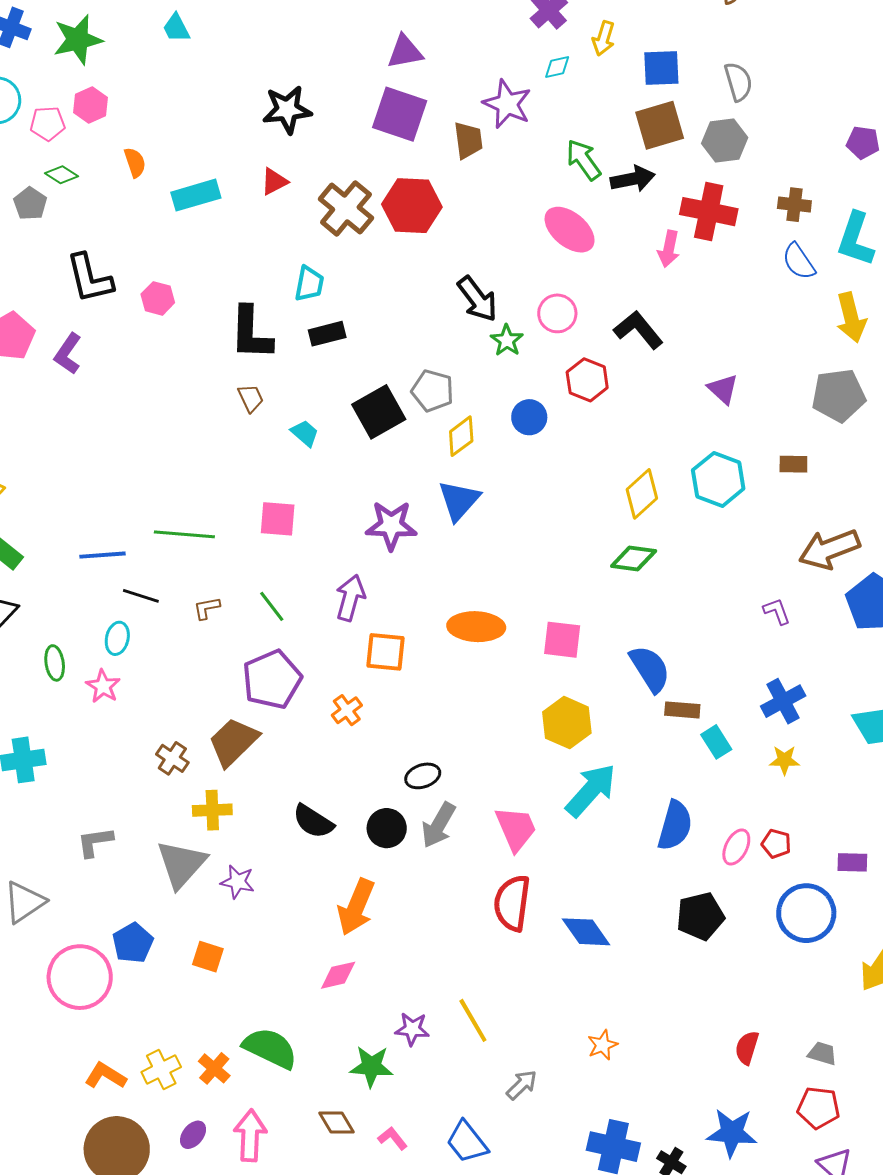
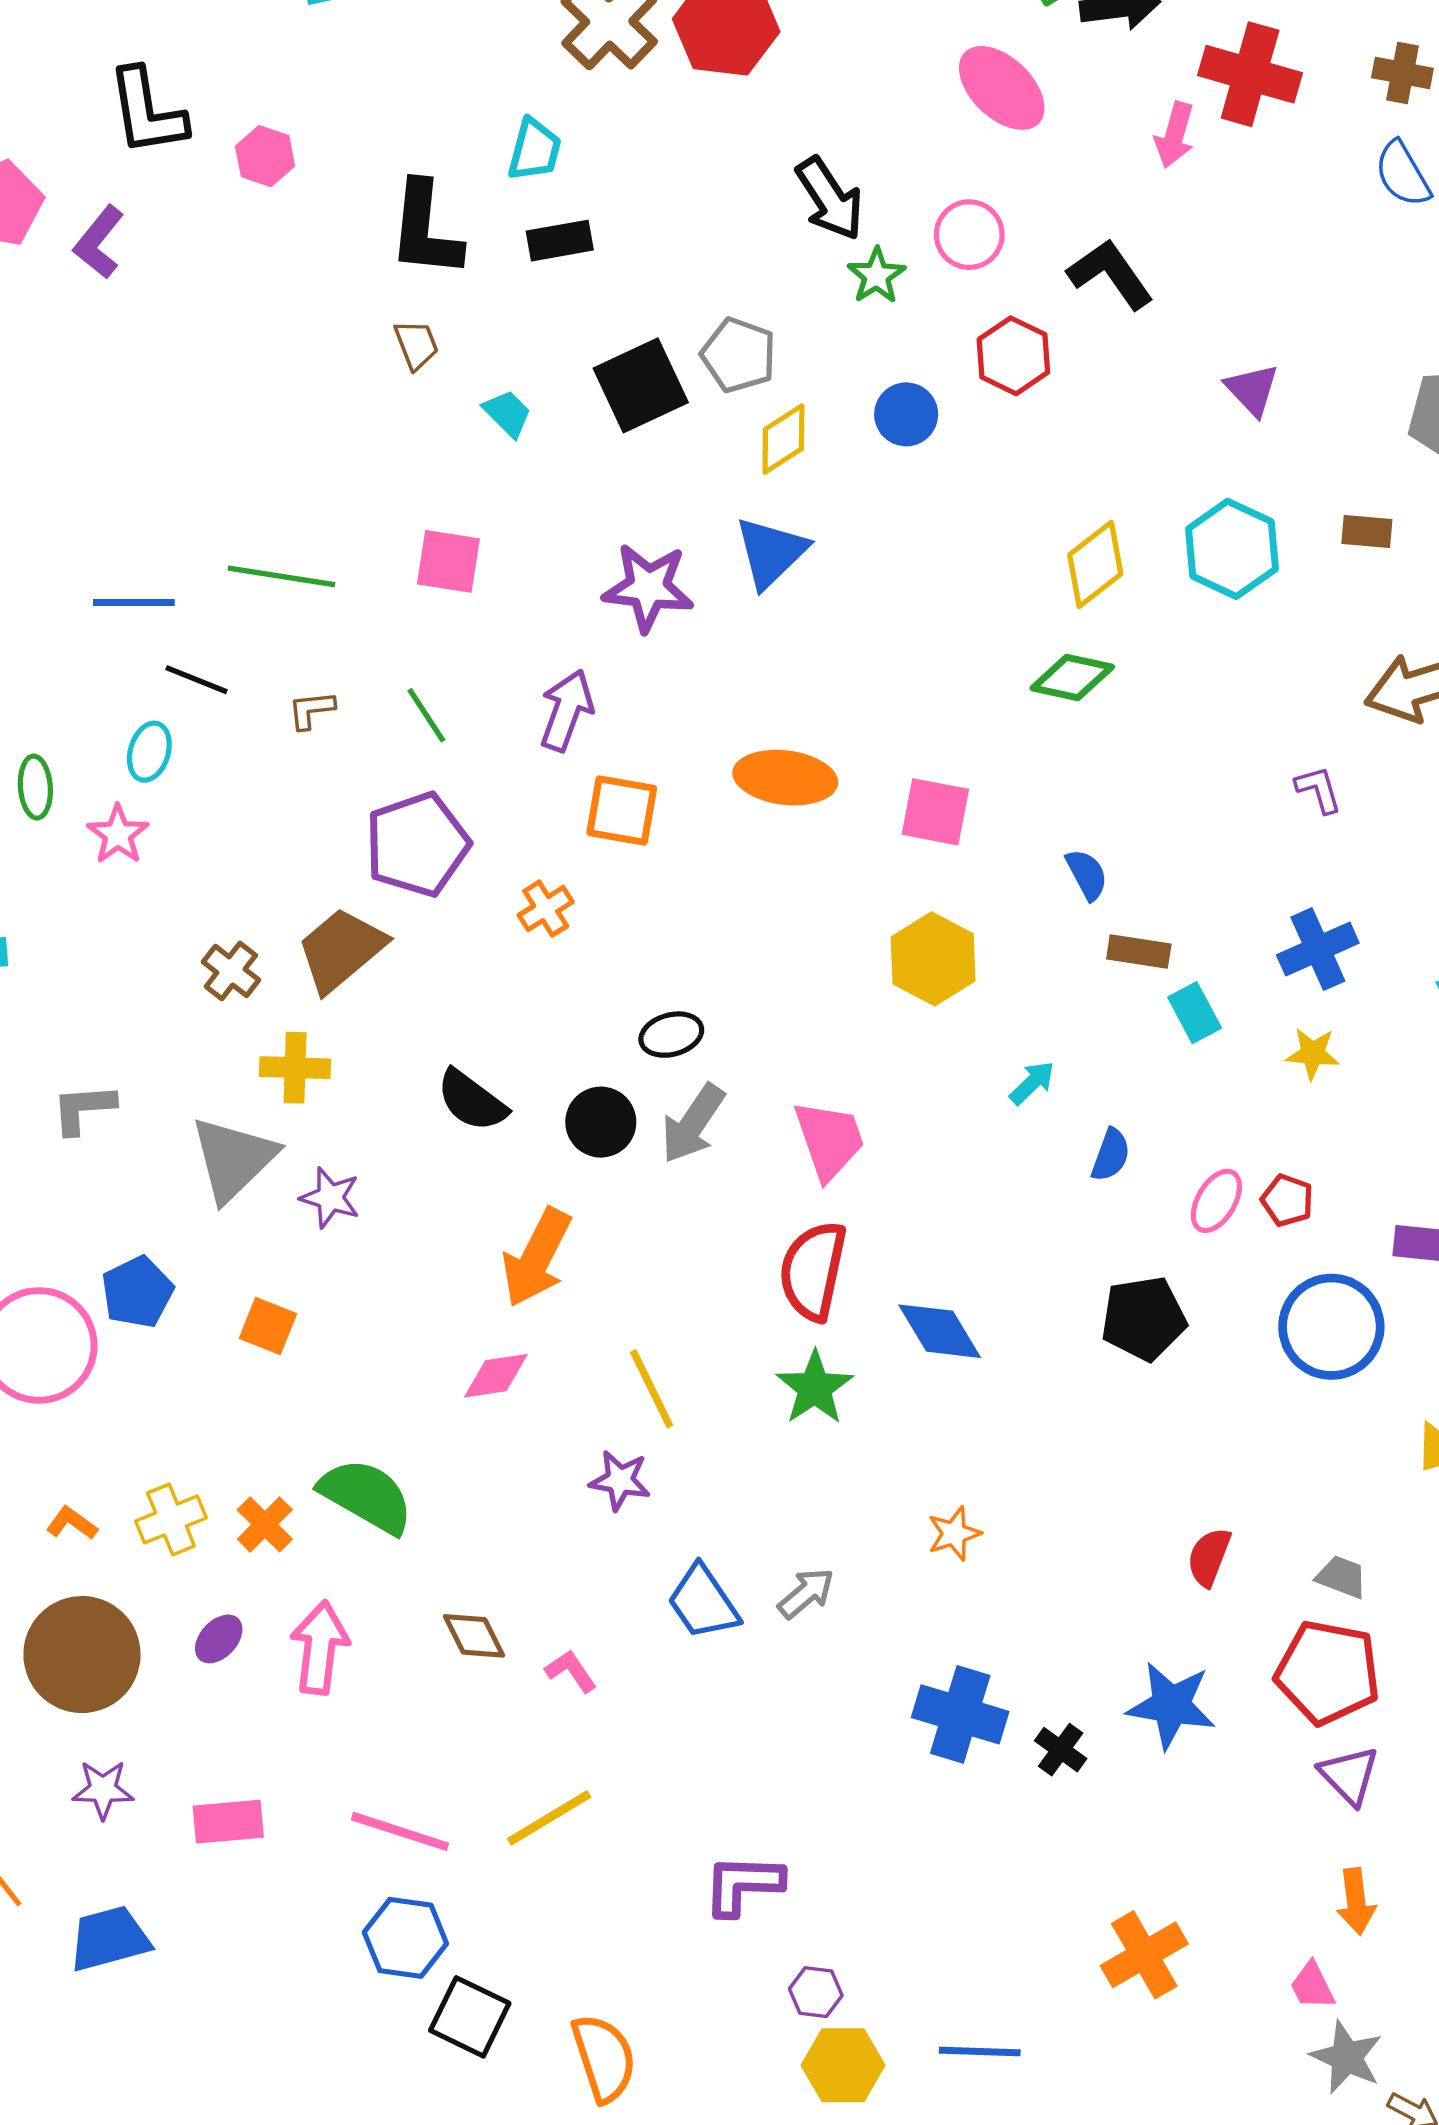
blue semicircle: (650, 669) -> (1087, 874), size x0.6
cyan arrow: (591, 790) -> (1032, 1083), moved, size x0.5
blue semicircle: (675, 826) -> (1111, 1155), size x0.6
yellow line: (473, 1020) -> (652, 1389), moved
green star: (371, 1066) -> (815, 1388), moved, turned 30
orange L-shape: (105, 1076) -> (72, 1523), size x0.7
red pentagon: (818, 1108) -> (1328, 1672), size x1.4
blue trapezoid: (467, 1142) -> (703, 1602), moved

